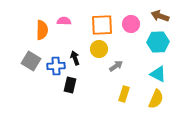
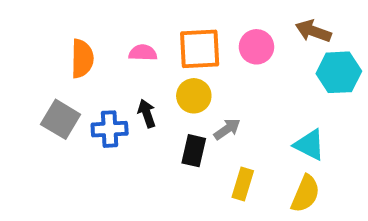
pink semicircle: (64, 21) -> (143, 53), moved
cyan hexagon: (158, 42) -> (339, 72), moved
black rectangle: (70, 85) -> (194, 151), moved

